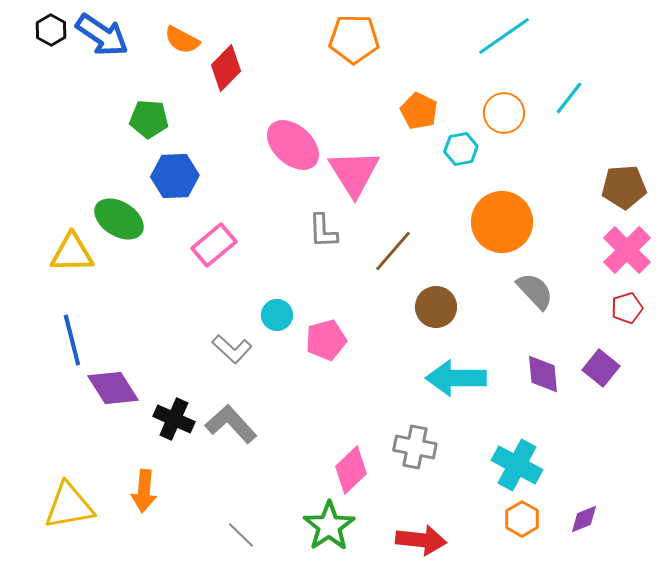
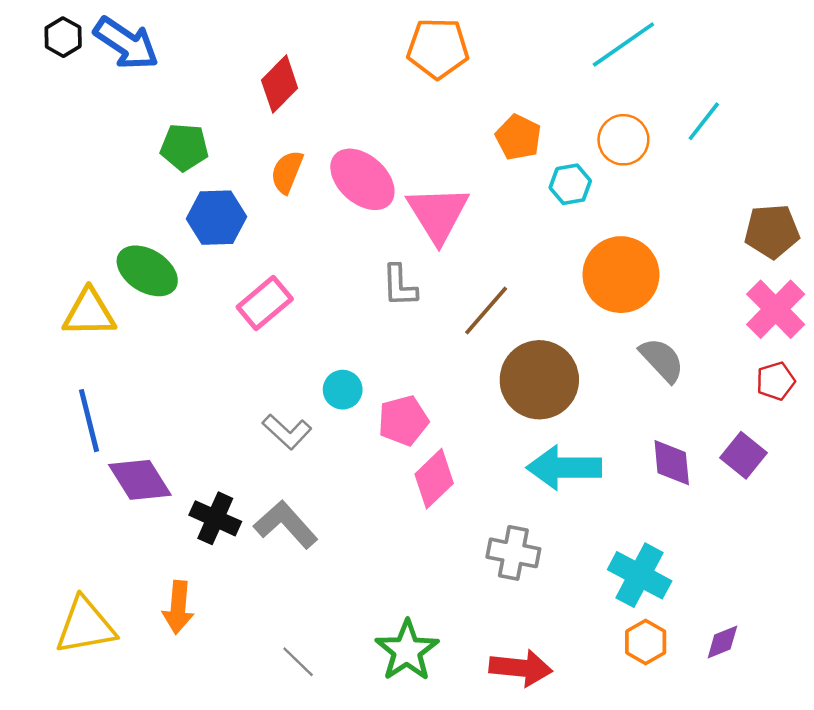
orange semicircle: (182, 40) -> (287, 172), moved, turned 84
brown circle: (436, 307) -> (539, 380), size x1.5
pink diamond: (351, 470) -> (434, 479), moved

